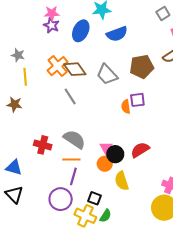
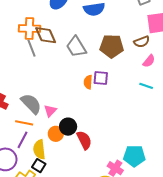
orange cross: (58, 66) -> (29, 29), turned 30
gray line: (70, 96) -> (31, 48), moved
pink triangle: (106, 148) -> (50, 111), moved
red semicircle: (140, 150) -> (84, 140), moved, turned 84
yellow semicircle: (122, 181) -> (39, 149), moved

